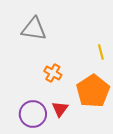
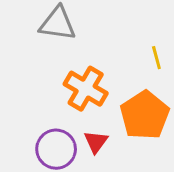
orange cross: (53, 73) -> (86, 89), size x1.6

